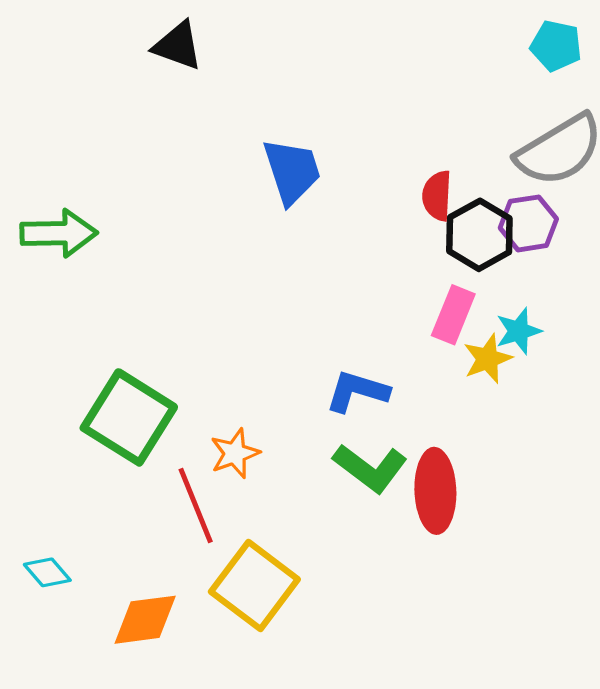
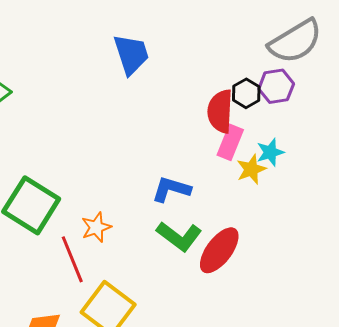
red semicircle: (437, 196) -> (220, 111), moved, size x1.4
black hexagon: (479, 235) -> (246, 93), size x0.7
red ellipse: (435, 491) -> (219, 250), turned 39

